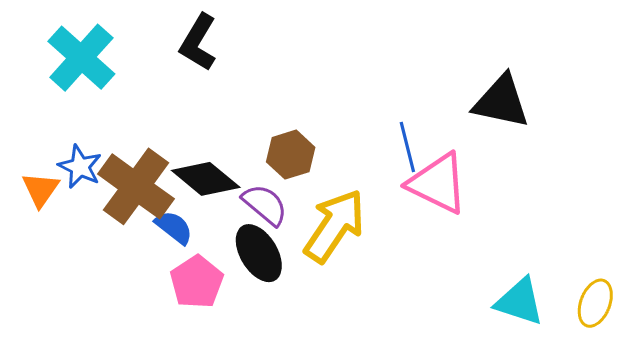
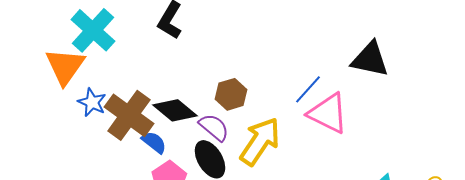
blue line: (407, 147) -> (308, 89), turned 56
orange triangle: (41, 189) -> (65, 66), moved, size x1.6

